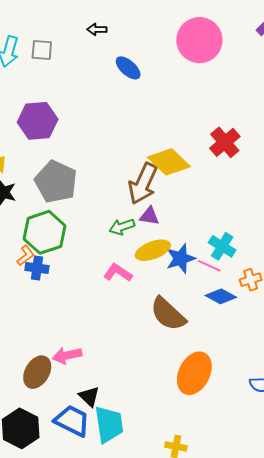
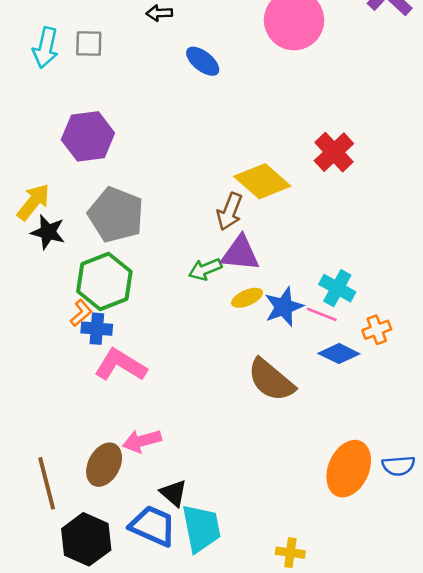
brown arrow: (143, 184) -> (230, 212), size x0.7
purple triangle: (149, 216) -> (240, 253), size x1.5
yellow ellipse: (153, 250) -> (247, 298), size x0.7
pink L-shape: (118, 273) -> (121, 365), moved, size x1.4
orange ellipse: (194, 373) -> (349, 469), moved

